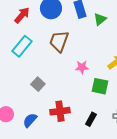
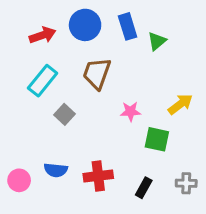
red arrow: (22, 15) -> (43, 35), turned 30
gray square: (38, 84) -> (65, 114), moved
blue semicircle: (30, 120) -> (56, 170), moved, turned -126

